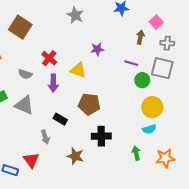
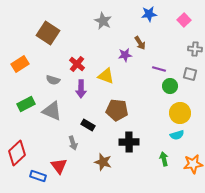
pink square: (156, 22) -> (184, 20), moved
brown arrow: (140, 37) -> (140, 43), moved, turned 136
gray square: (162, 68) -> (190, 74), size x0.6

